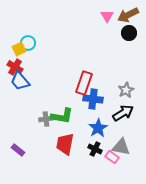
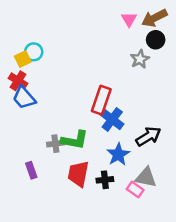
gray star: (126, 90) -> (140, 59), moved
blue cross: (93, 99) -> (112, 119), turned 30
black cross: (95, 149) -> (105, 180), moved, turned -32
purple rectangle: (18, 150) -> (31, 170), moved, turned 32

